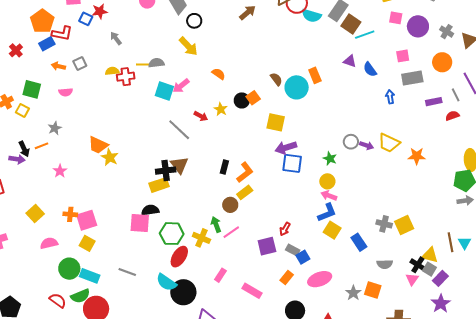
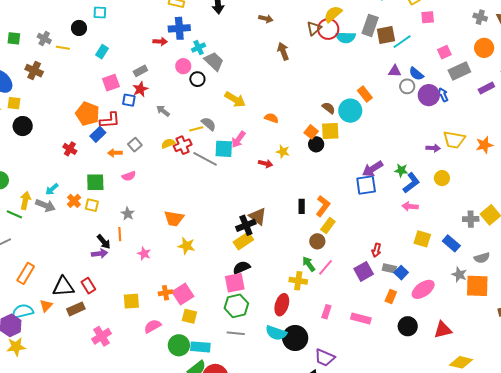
brown arrow: (247, 13) -> (283, 51), turned -54
black circle: (194, 21) -> (197, 79), moved
brown square: (351, 24) -> (386, 35), turned -30
purple circle: (418, 26) -> (429, 95), moved
gray semicircle: (156, 63) -> (209, 124), turned 63
black circle: (242, 100) -> (316, 144), moved
yellow square: (276, 122) -> (330, 131), moved
gray line: (179, 130) -> (205, 159), moved
gray circle: (351, 142) -> (407, 86), moved
orange line: (42, 146) -> (120, 234), turned -56
purple arrow: (286, 148) -> (373, 169), moved
yellow star: (110, 157) -> (186, 246), moved
yellow circle: (327, 181) -> (442, 178), moved
blue L-shape: (327, 213) -> (411, 183), moved
yellow square: (35, 214) -> (131, 301), turned -36
green hexagon: (172, 234) -> (236, 306), moved
orange square: (373, 290) -> (477, 286), size x1.4
gray star: (353, 293) -> (459, 275), moved

